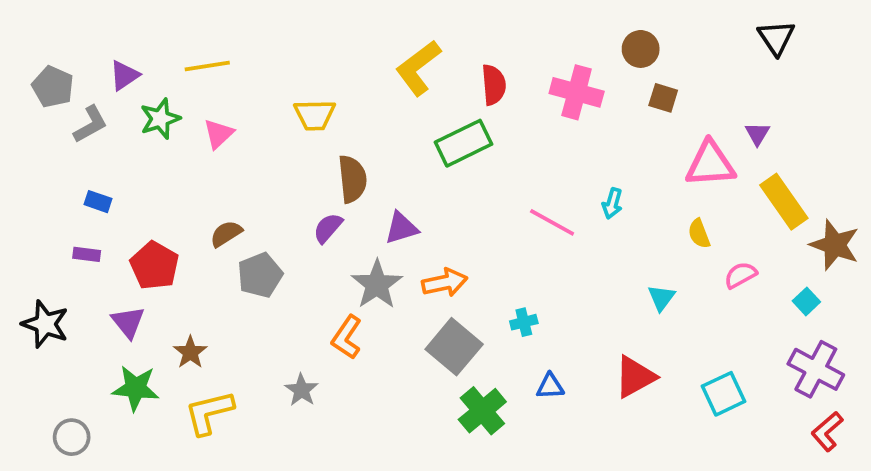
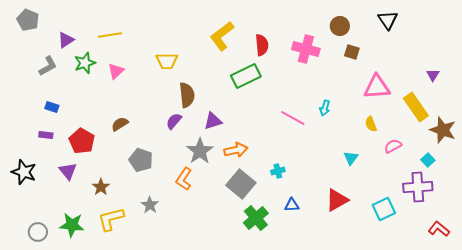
black triangle: (776, 38) -> (388, 20), moved
gray pentagon: (53, 87) -> (28, 20), moved
purple triangle: (757, 134) -> (433, 75), moved
gray pentagon: (260, 275) -> (141, 160), moved, turned -30
purple cross: (816, 369) -> (418, 187), moved, turned -32
green star: (136, 388) -> (72, 225), moved
gray star: (301, 390) -> (150, 205), moved
red L-shape: (827, 431) -> (439, 229), turned 80

